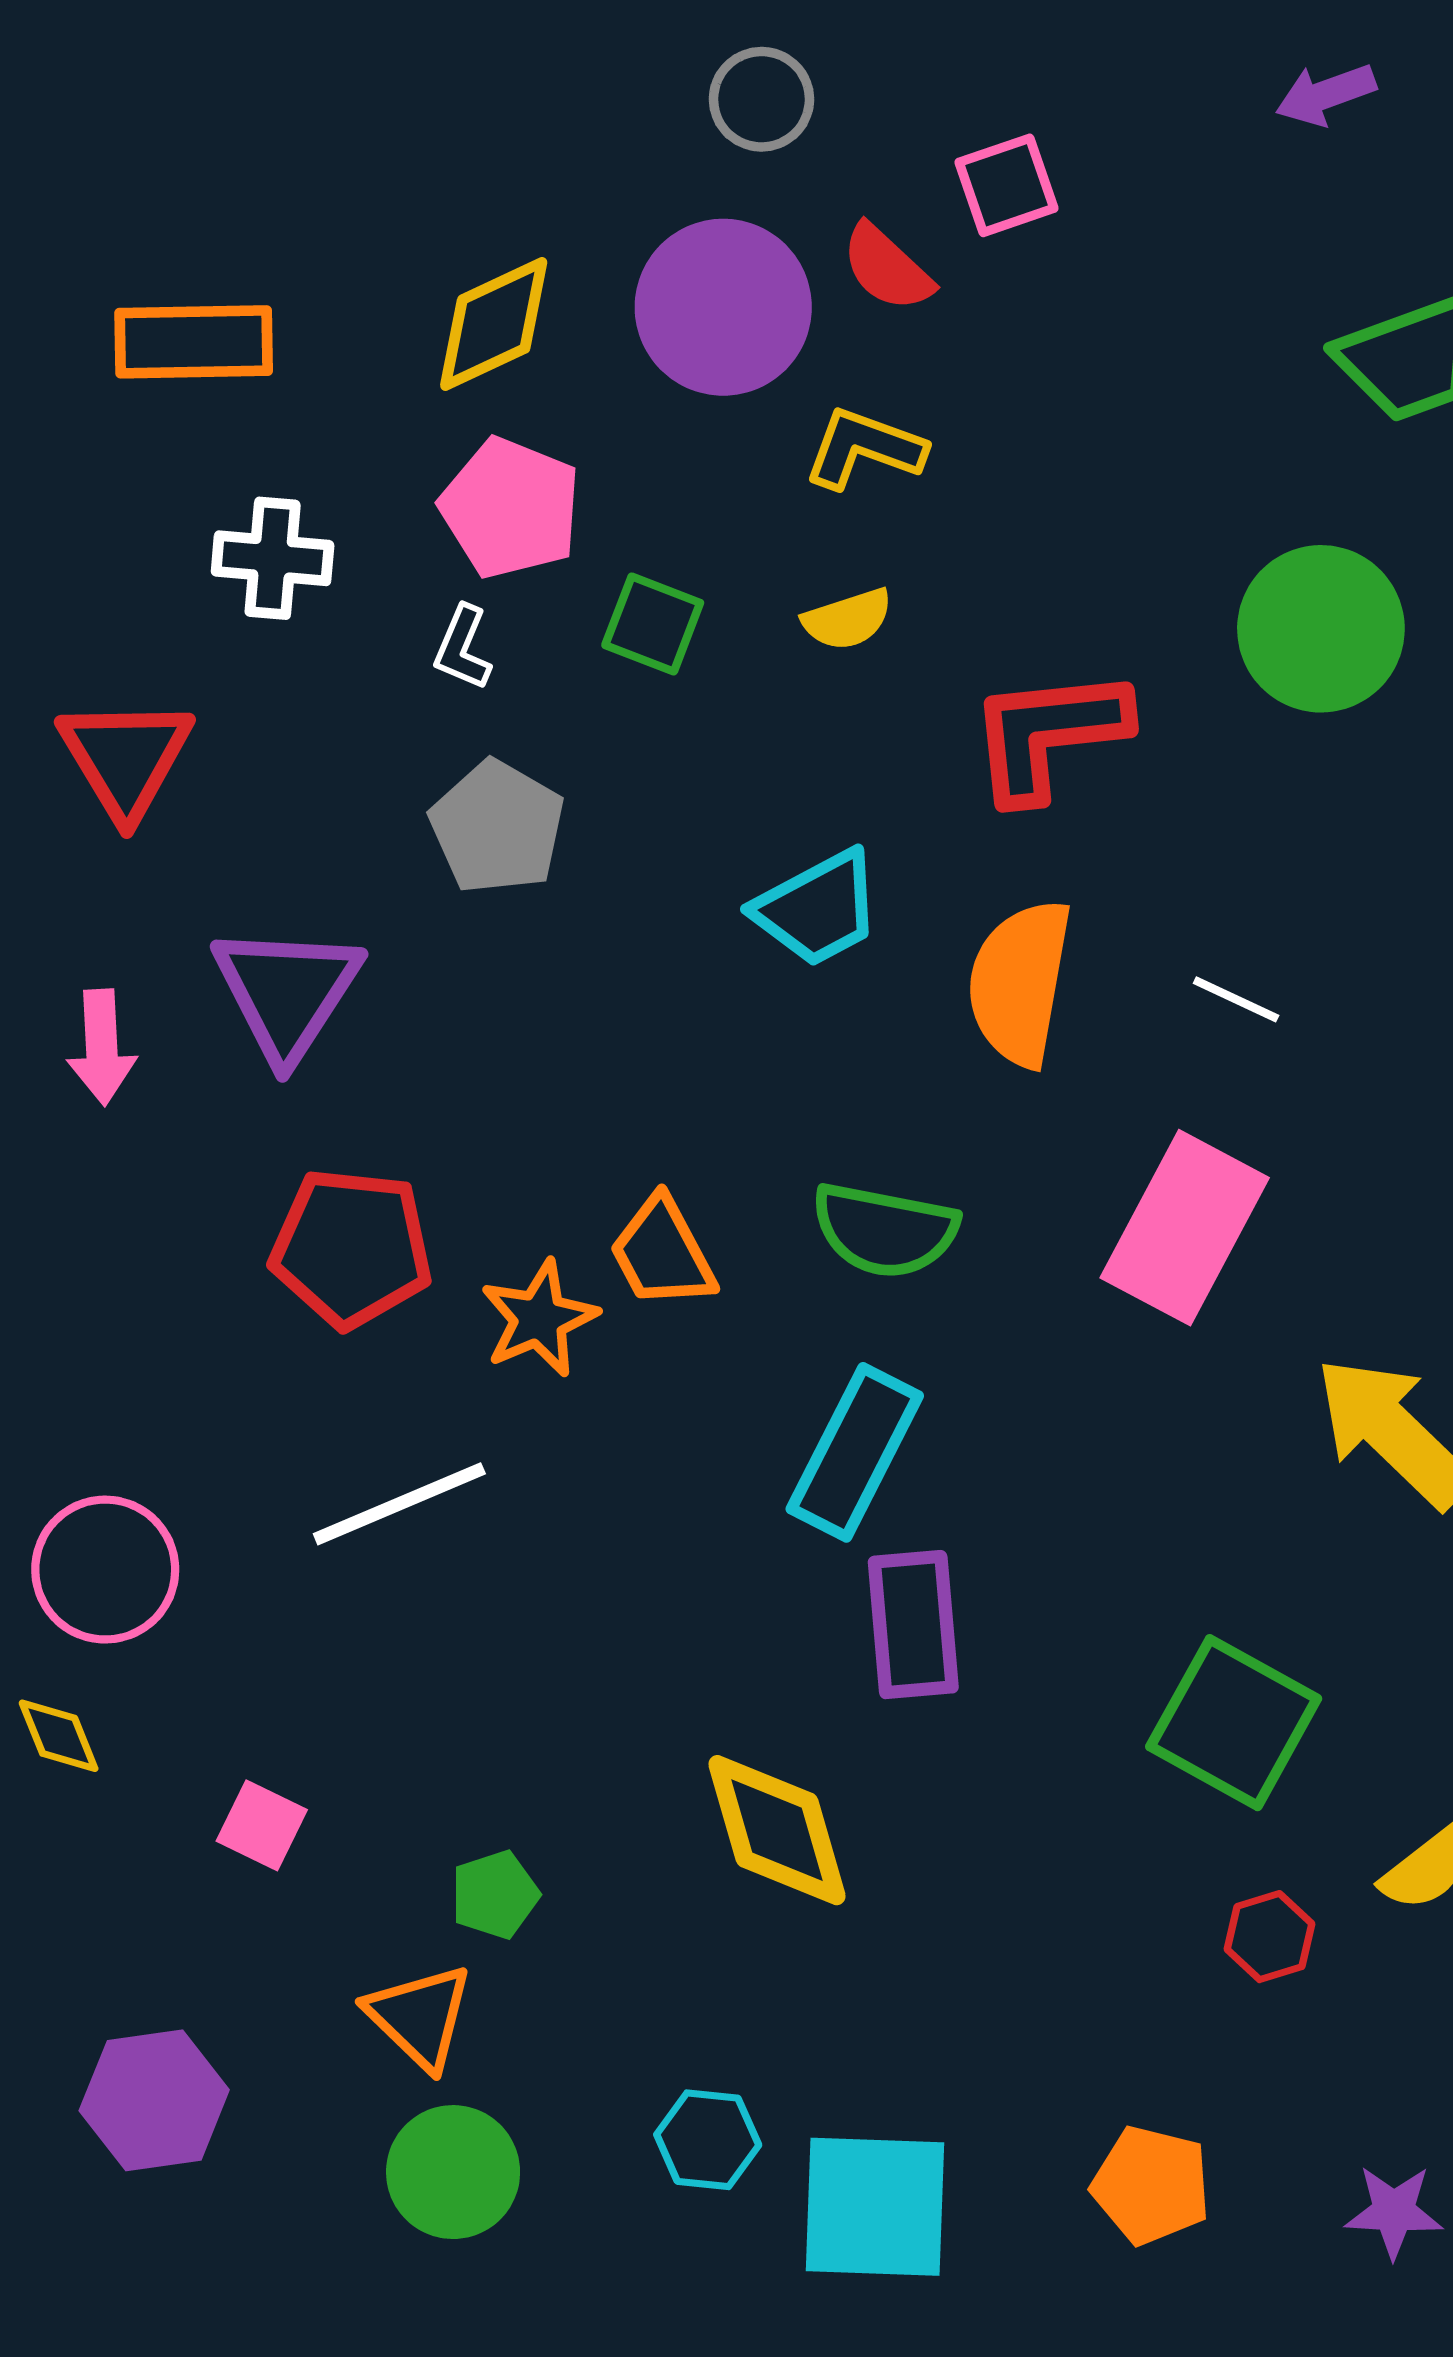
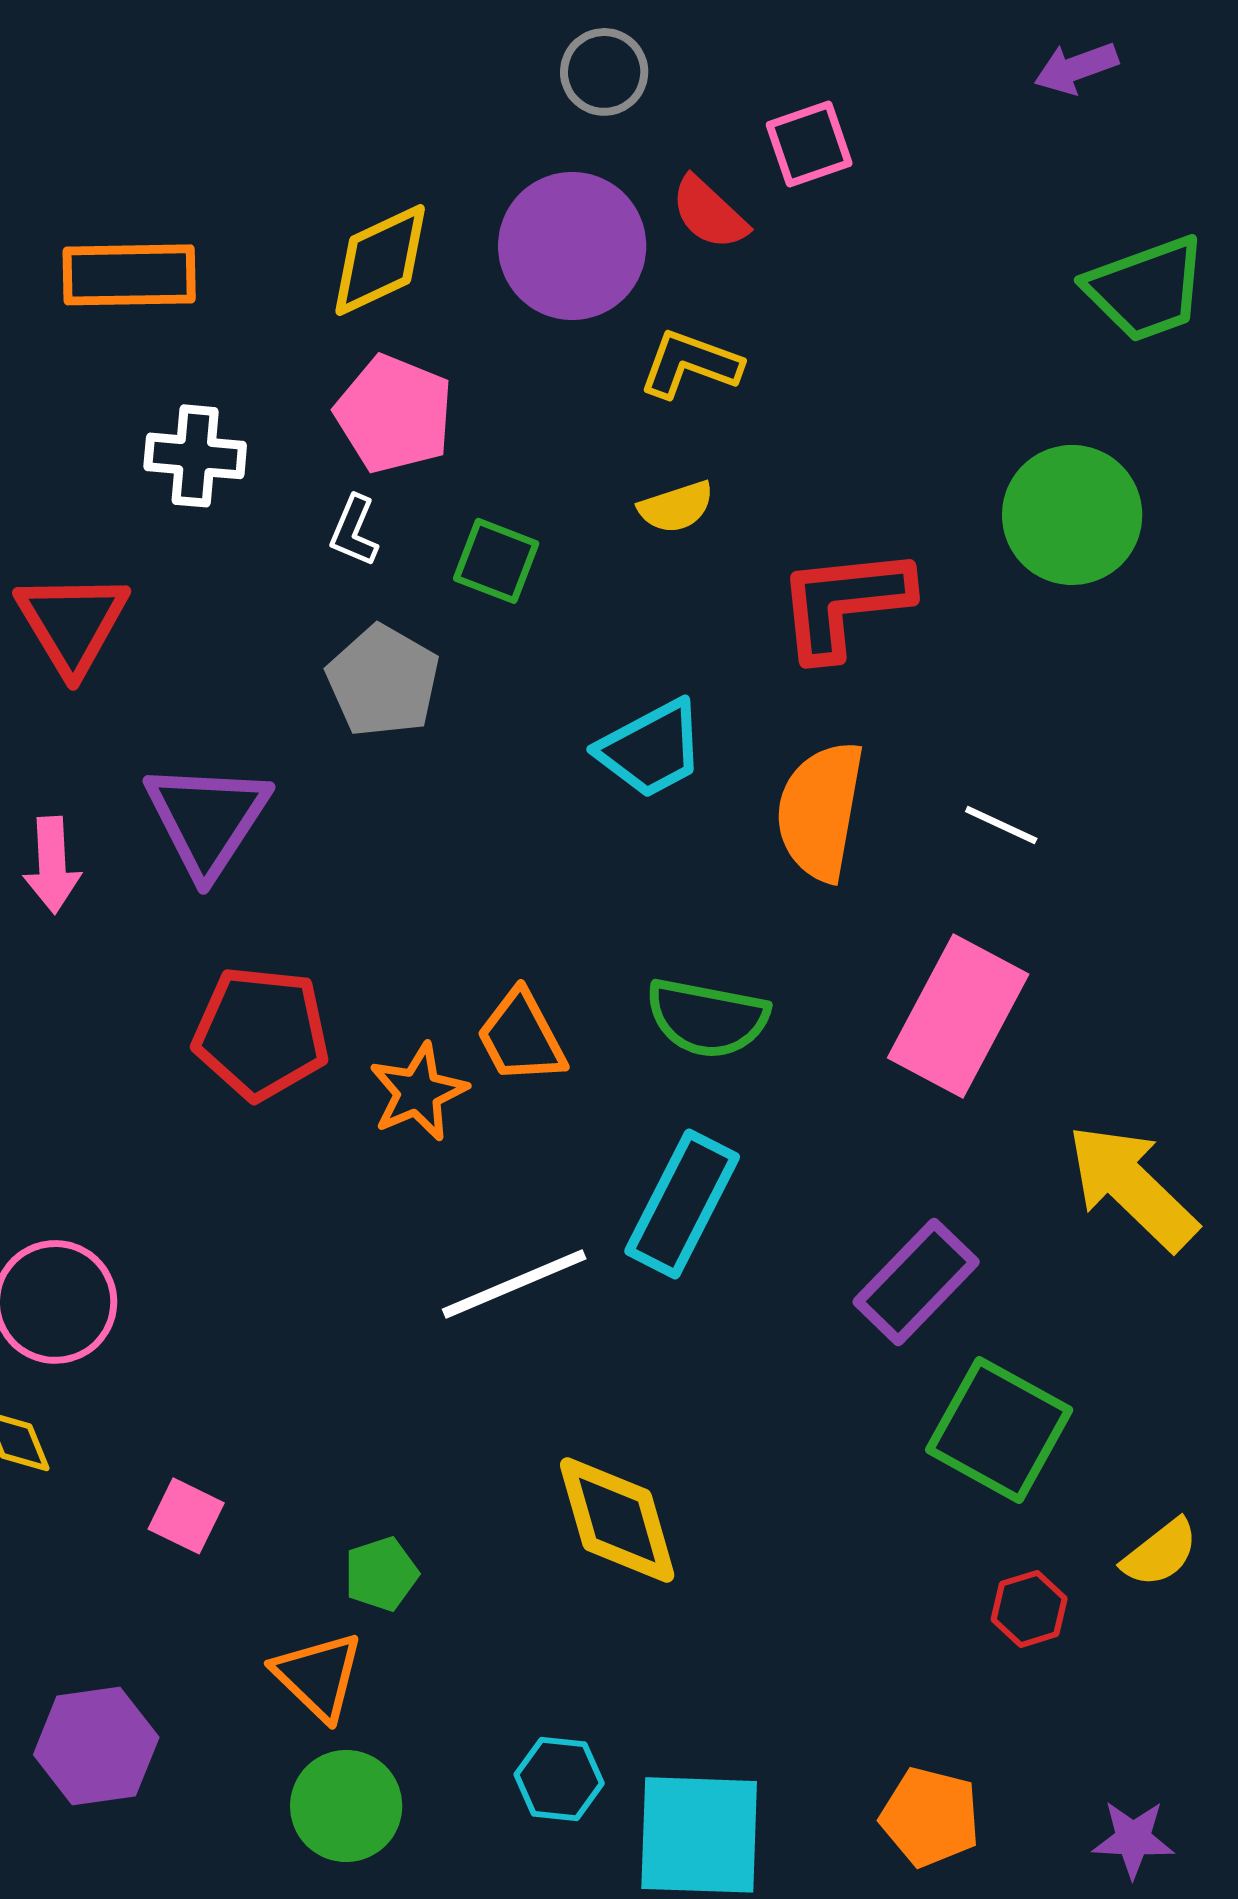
green square: (653, 624) -> (496, 561), moved
white line: (399, 1504) -> (514, 1284), moved
purple rectangle: (913, 1625) -> (916, 1282), moved, turned 49

